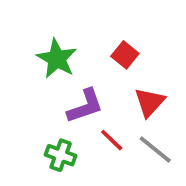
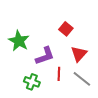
green star: (57, 59) -> (19, 41), moved
red line: (112, 140) -> (59, 74), turned 48

